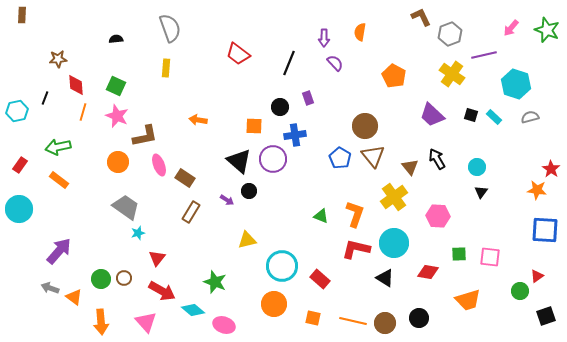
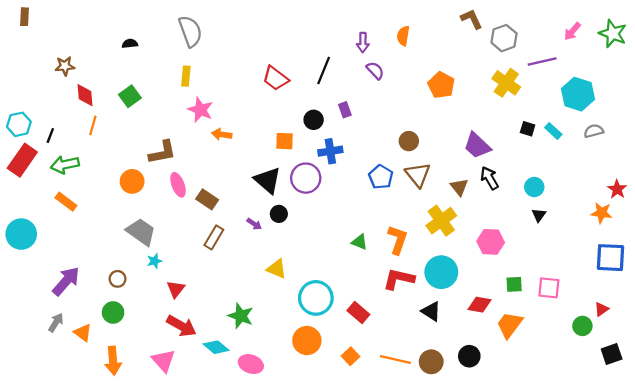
red trapezoid: (238, 54) -> (275, 78), moved
green square: (116, 86) -> (130, 96), turned 30
black line: (45, 98) -> (50, 135), moved
purple trapezoid: (432, 115) -> (477, 146), moved
pink star: (117, 116) -> (200, 110), moved
brown circle: (365, 126) -> (409, 141), size x0.7
red rectangle: (20, 165) -> (22, 160), moved, size x1.8
yellow triangle: (247, 240) -> (277, 269), turned 36
brown circle: (124, 278) -> (118, 279), moved
gray arrow: (50, 288) -> (56, 323), turned 102
orange trapezoid: (468, 300) -> (510, 325), moved, turned 144
orange square: (313, 318) -> (351, 356), turned 35

